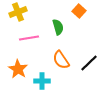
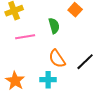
orange star: (18, 69) -> (15, 81), moved
cyan cross: (42, 81) -> (48, 80), moved

